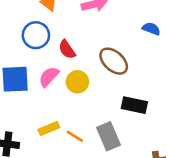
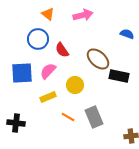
yellow circle: (77, 82) -> (75, 85), moved
black rectangle: (134, 105) -> (119, 76), moved
yellow rectangle: (49, 128) -> (48, 97), moved

